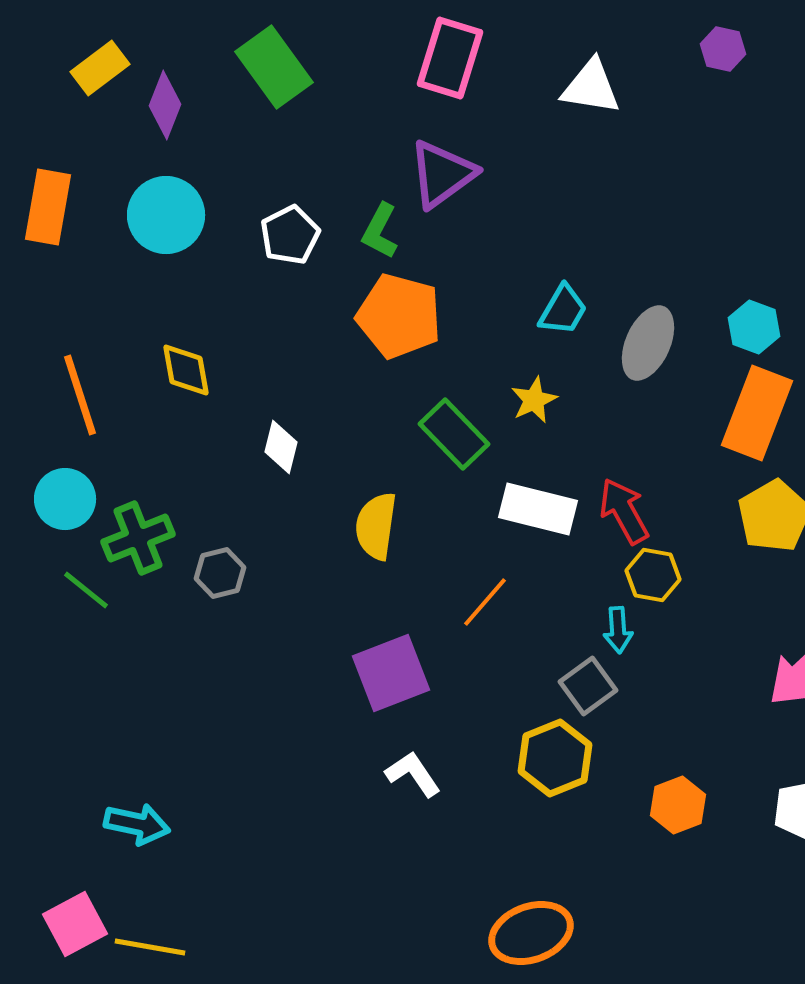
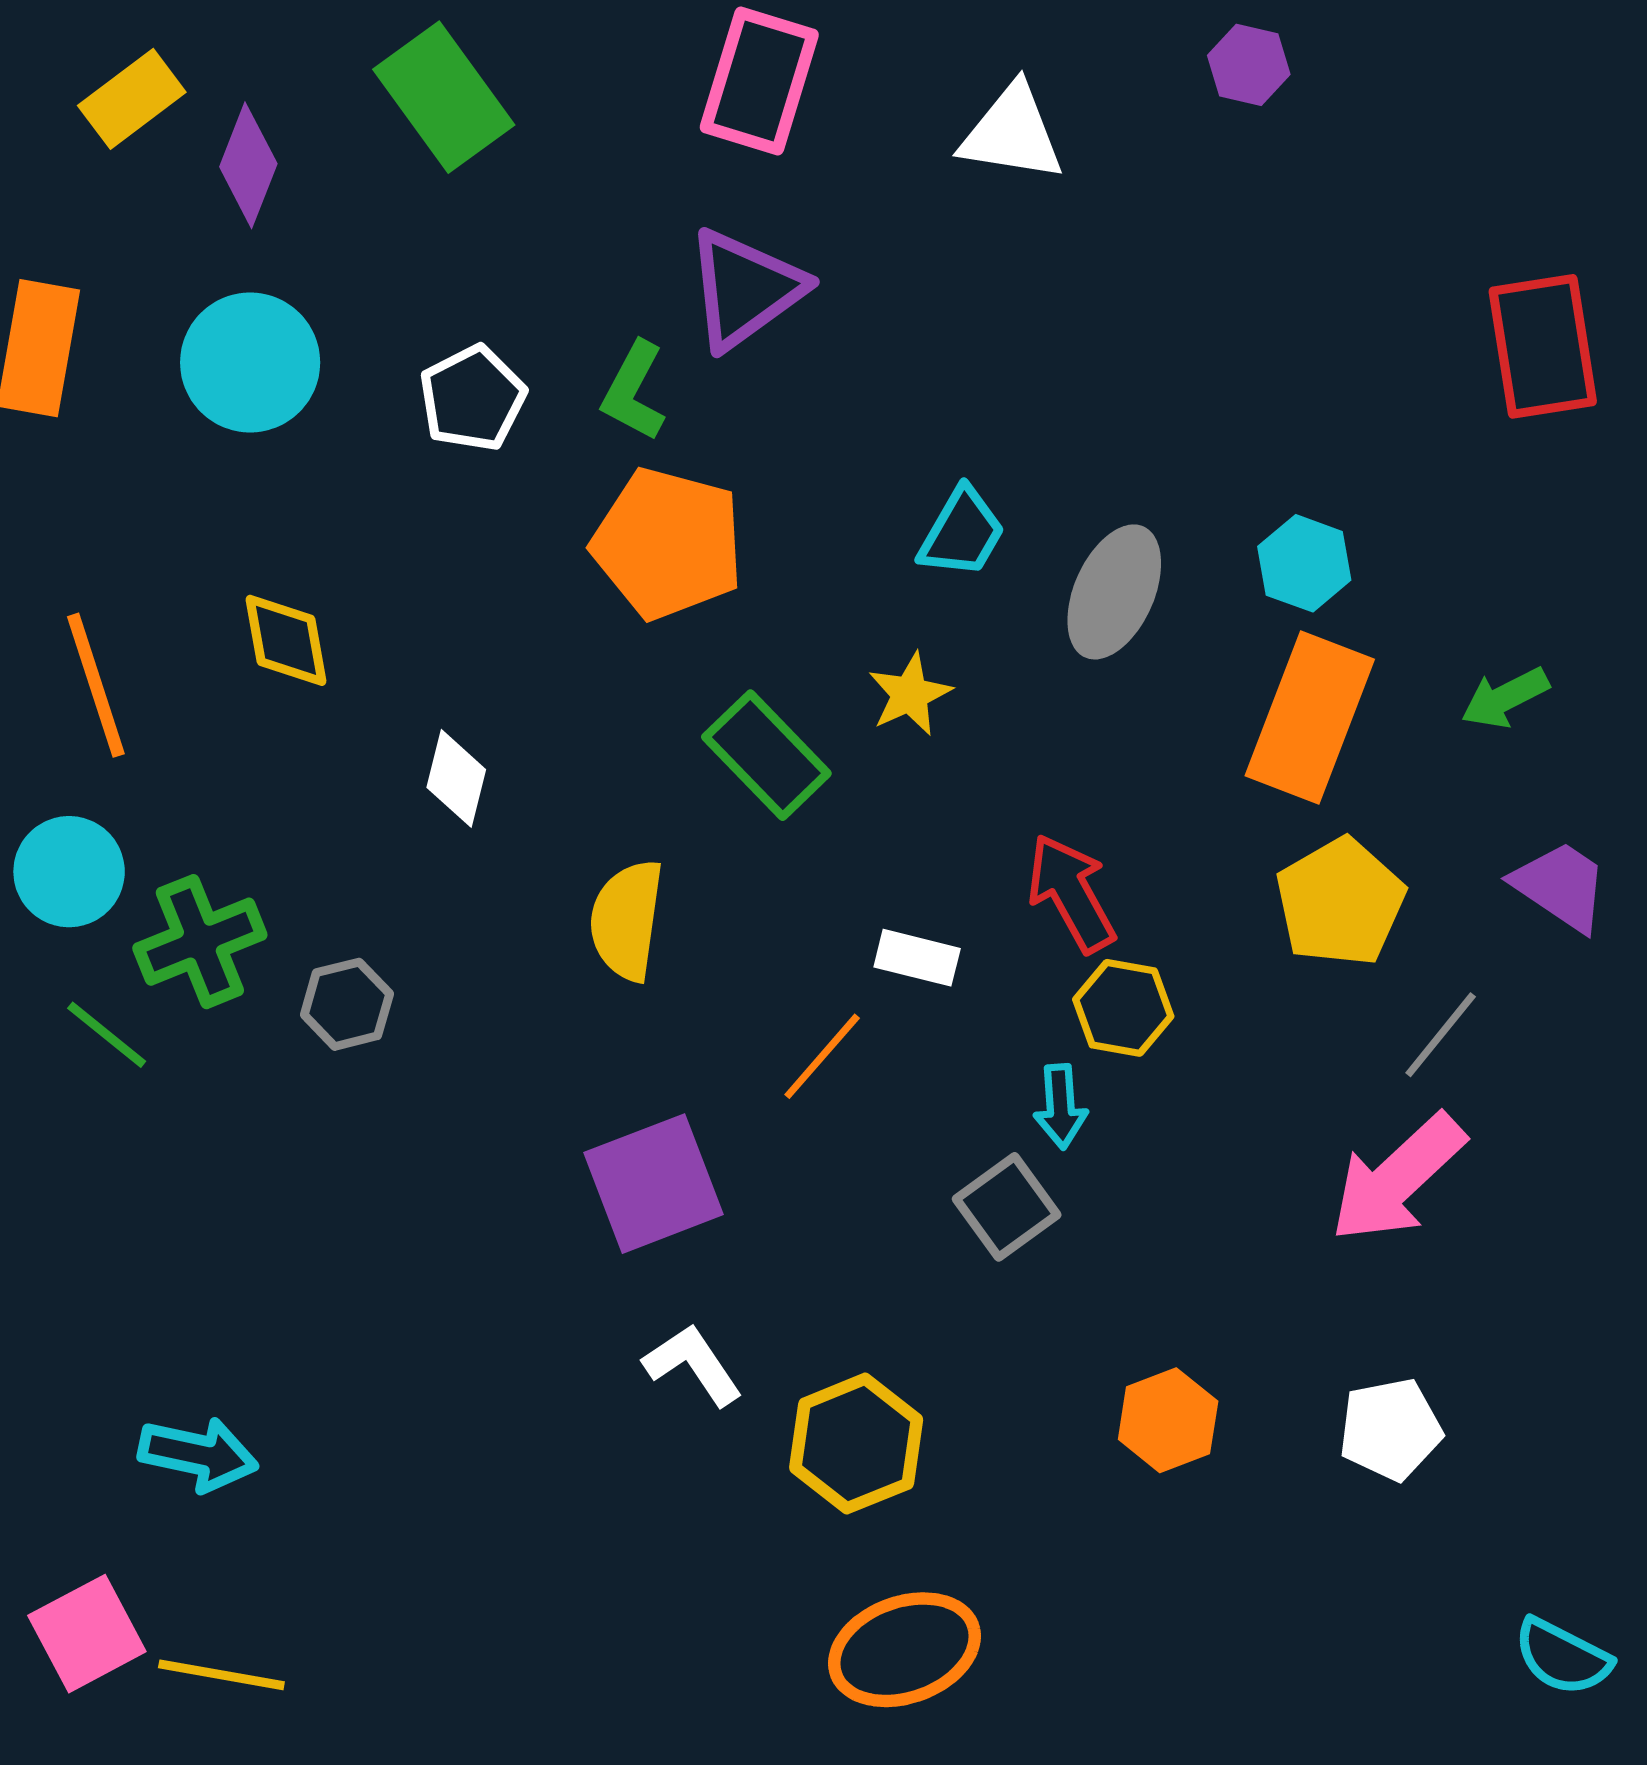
white rectangle: (538, 509) -> (917, 958), moved, size x0.6
yellow hexagon: (555, 758) -> (856, 1444), moved

